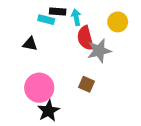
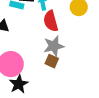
gray star: (99, 51) -> (54, 46), moved

